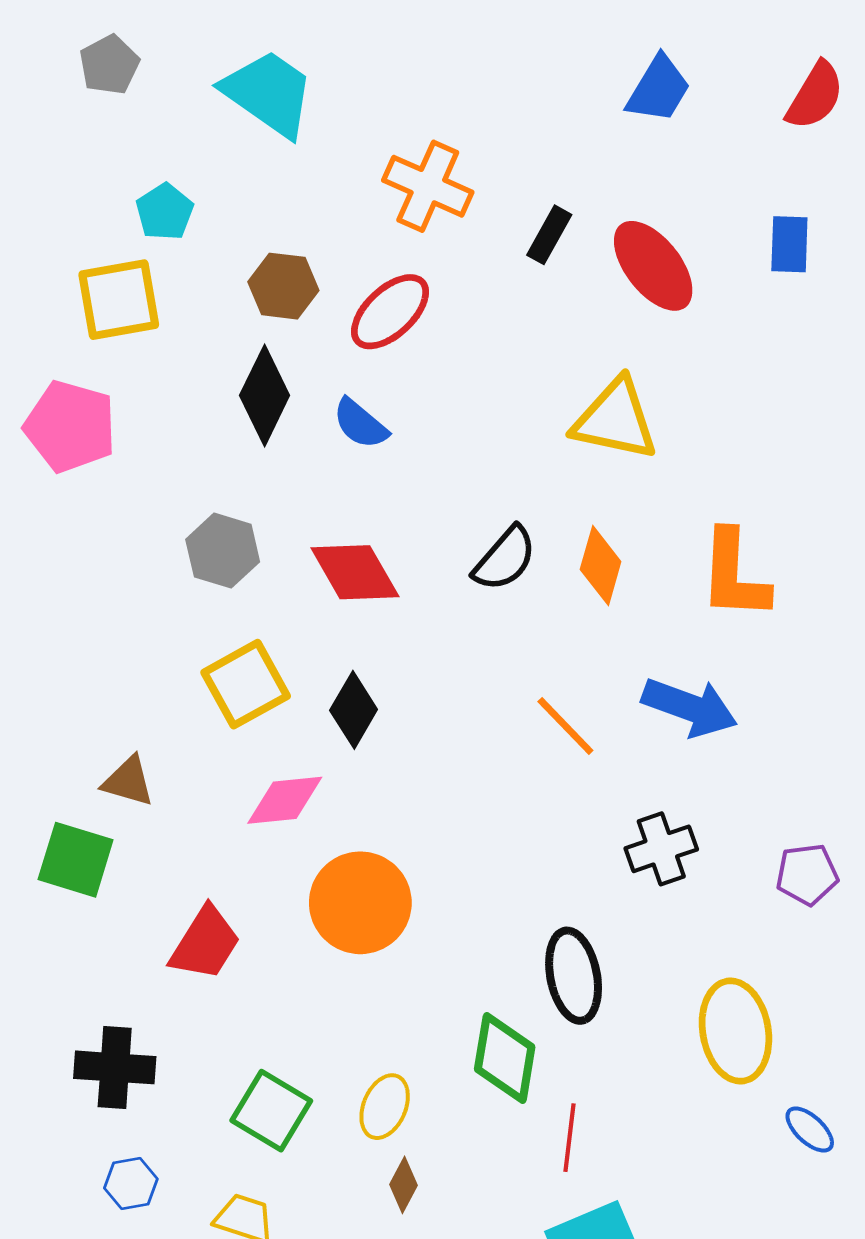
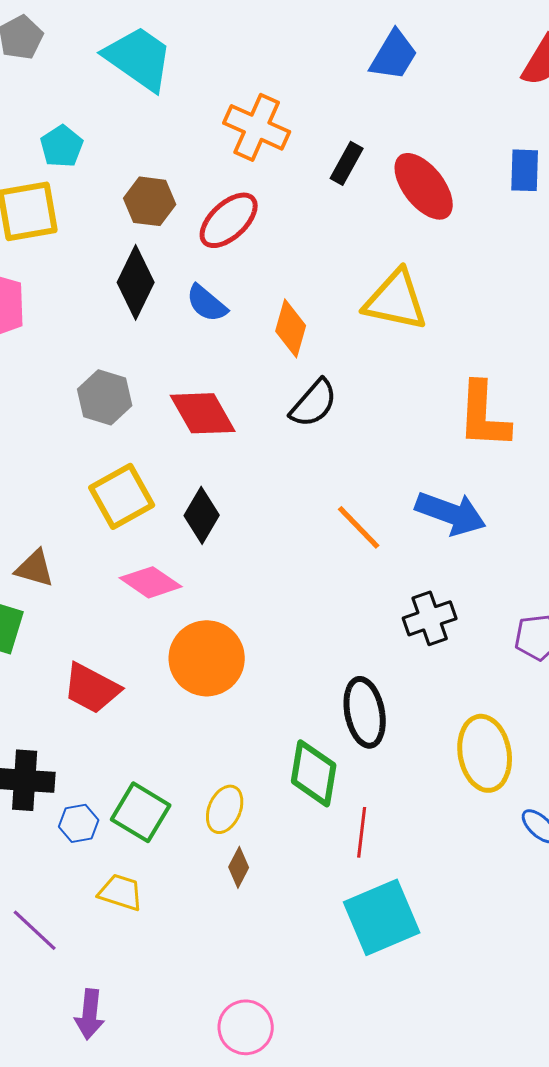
blue trapezoid: (659, 89) -> (394, 55), moved
orange diamond: (601, 565) -> (291, 328), moved
pink diamond: (285, 800) -> (151, 582), turned 40
red trapezoid: (205, 943) -> (92, 688), turned 86
blue hexagon: (131, 1184) -> (79, 823), moved

